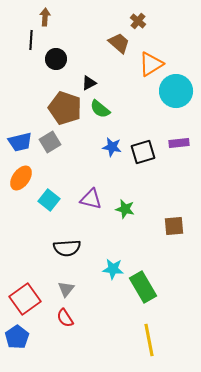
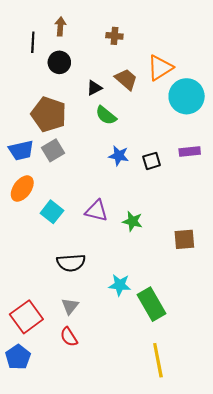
brown arrow: (45, 17) -> (60, 26), moved
brown cross: (138, 21) -> (114, 36), moved, turned -35
brown trapezoid: (119, 43) -> (126, 79), moved
brown pentagon: (65, 108) -> (49, 114), moved
black square: (143, 152) -> (152, 161), size x0.7

